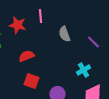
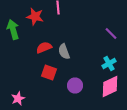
gray semicircle: (64, 34) -> (64, 52), moved
cyan cross: (83, 70) -> (109, 64), moved

